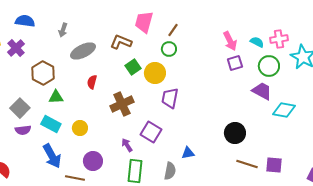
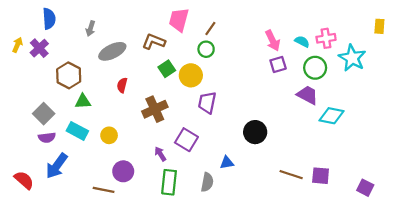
blue semicircle: (25, 21) -> (49, 19), turned 78
black circle: (235, 133) -> (255, 132), moved
blue arrow: (52, 156) -> (57, 166), moved, turned 65

